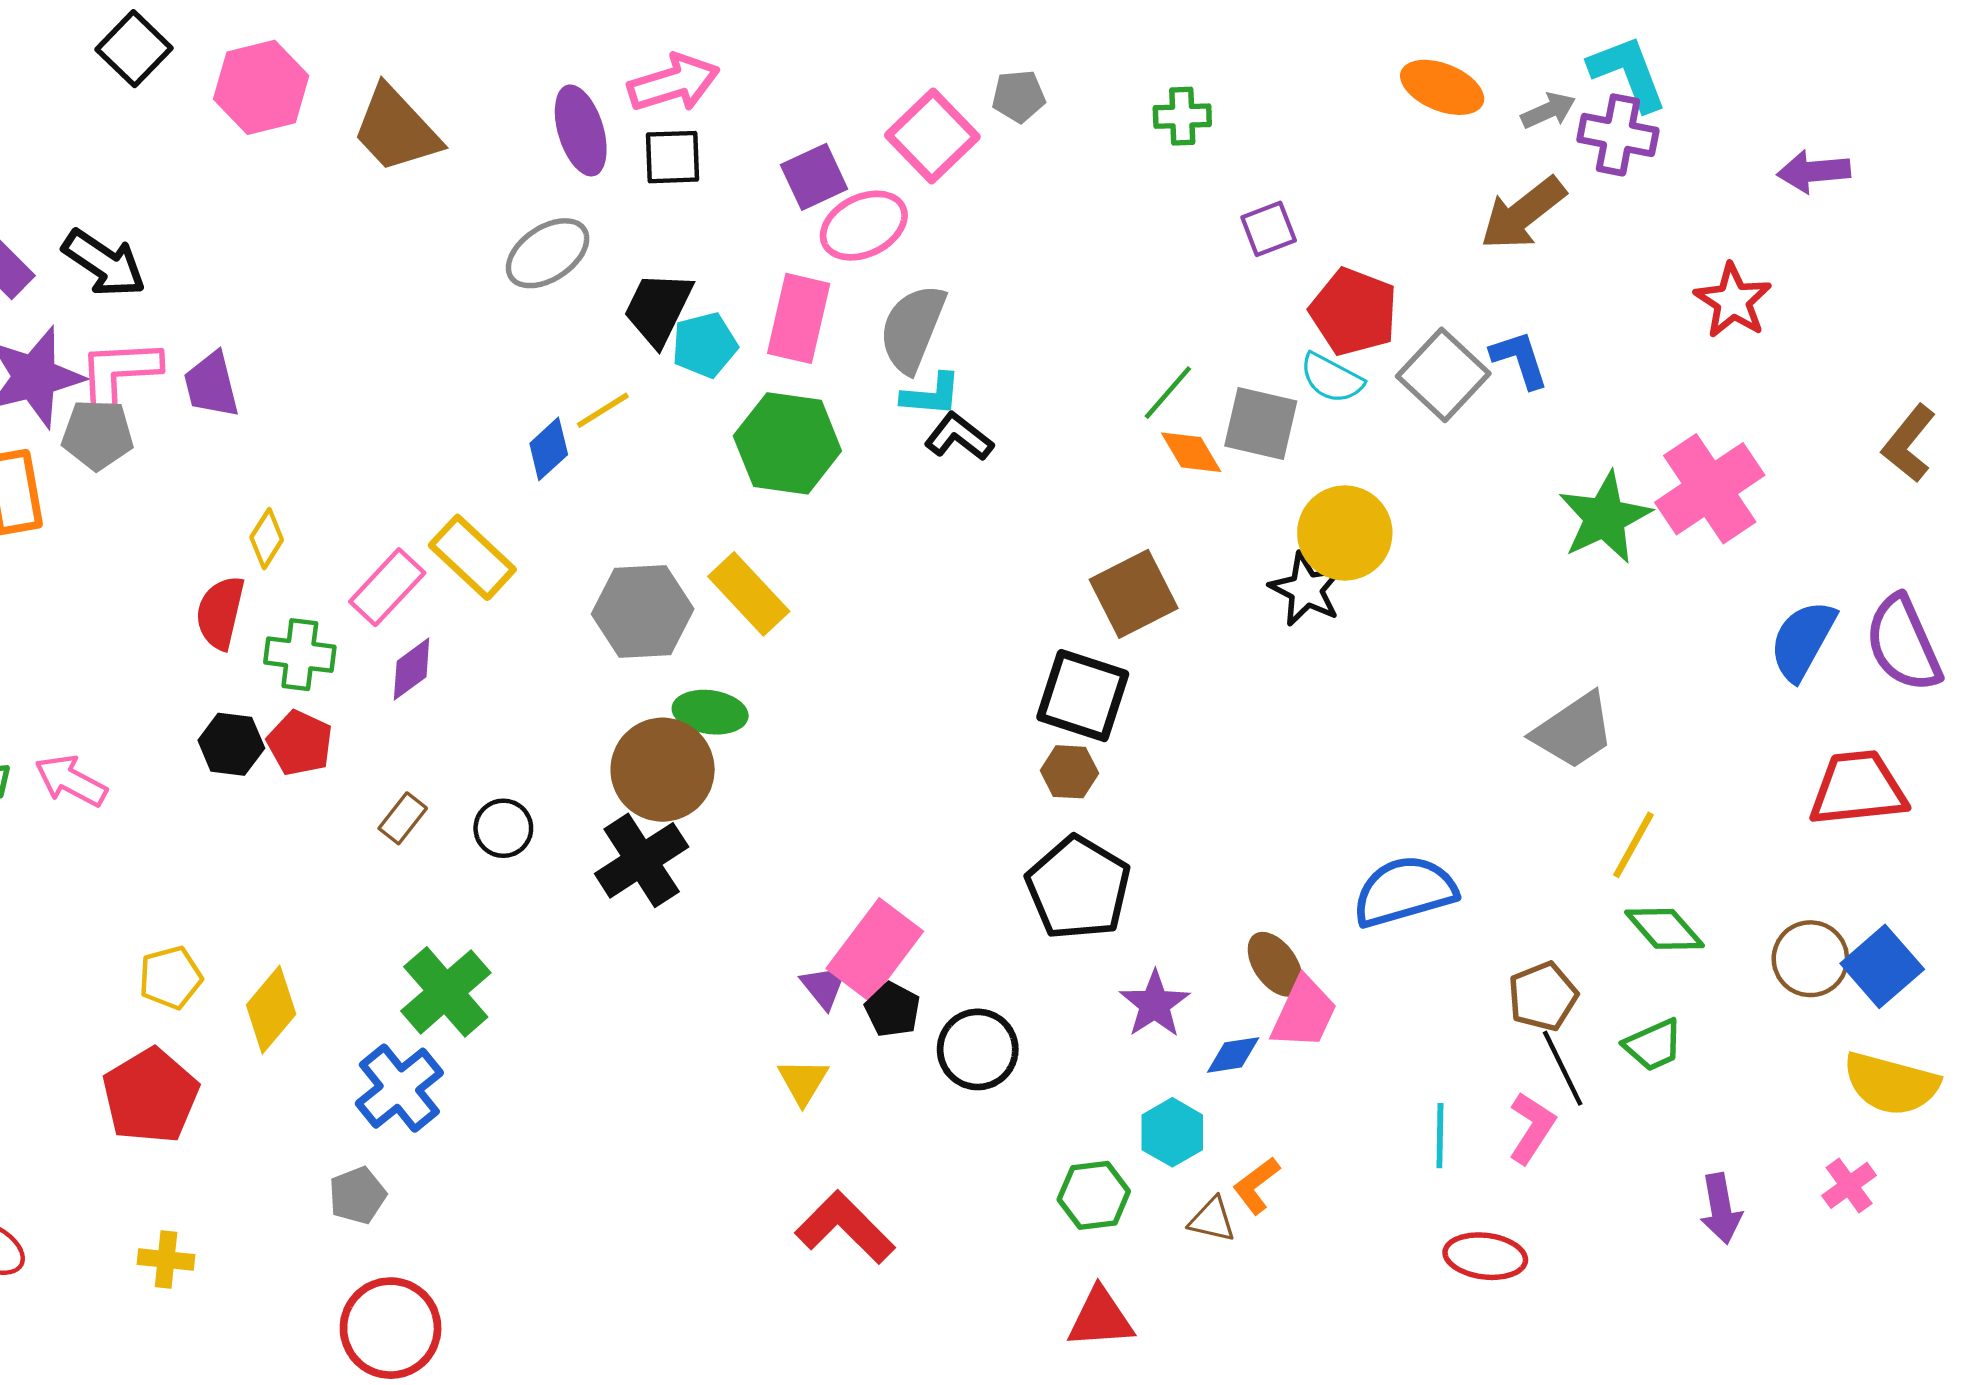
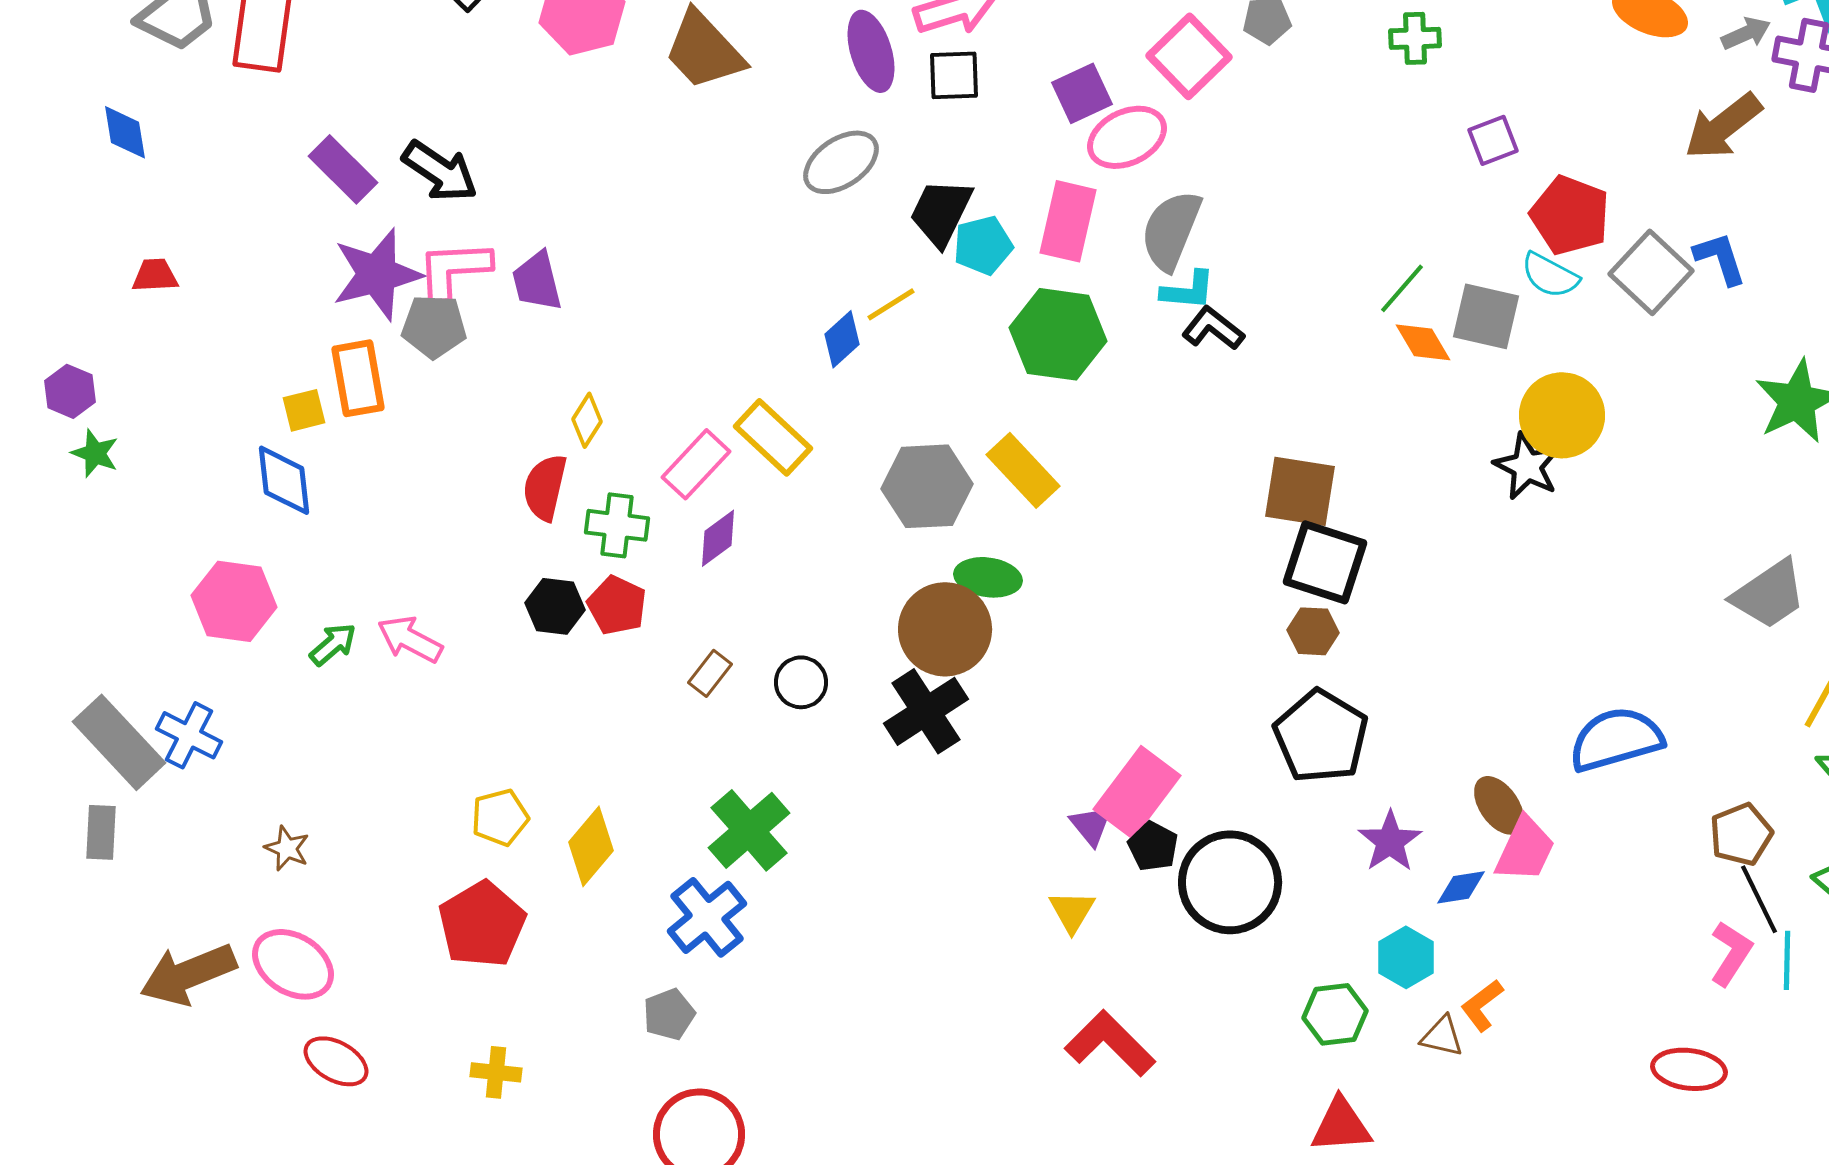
brown square: (1134, 594) -> (1300, 491), moved, turned 36
black circle: (978, 1049) -> (1230, 882), size x1.4
cyan line: (1440, 1136) -> (1787, 960), moved

